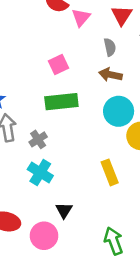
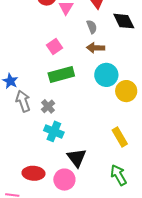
yellow rectangle: (110, 172) -> (120, 137), moved
black triangle: (64, 210) -> (77, 158), size x1.5

